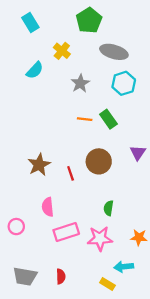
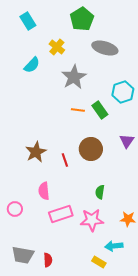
gray star: (80, 83) -> (74, 77), size x1.4
cyan hexagon: (124, 83) -> (123, 92), moved
red semicircle: (61, 276) -> (48, 260), moved

